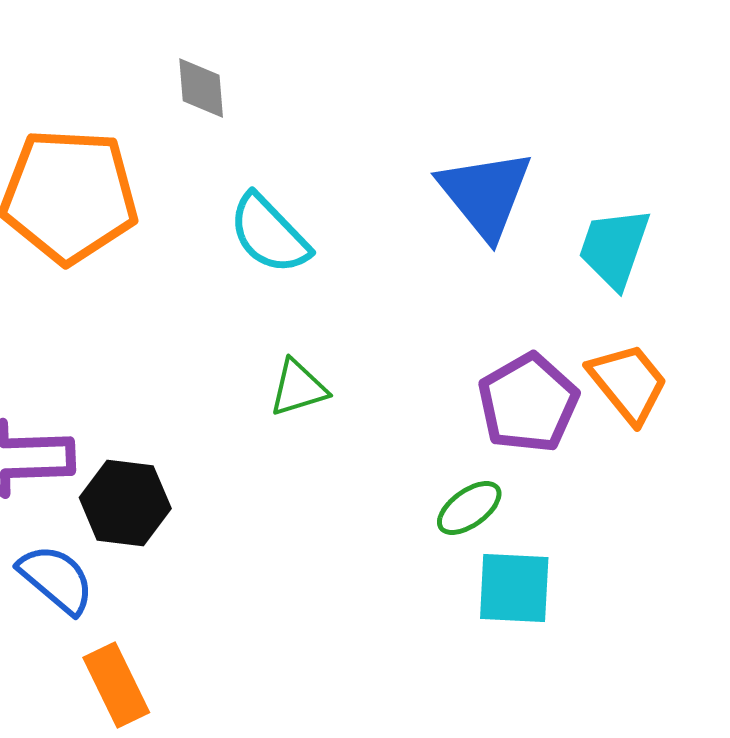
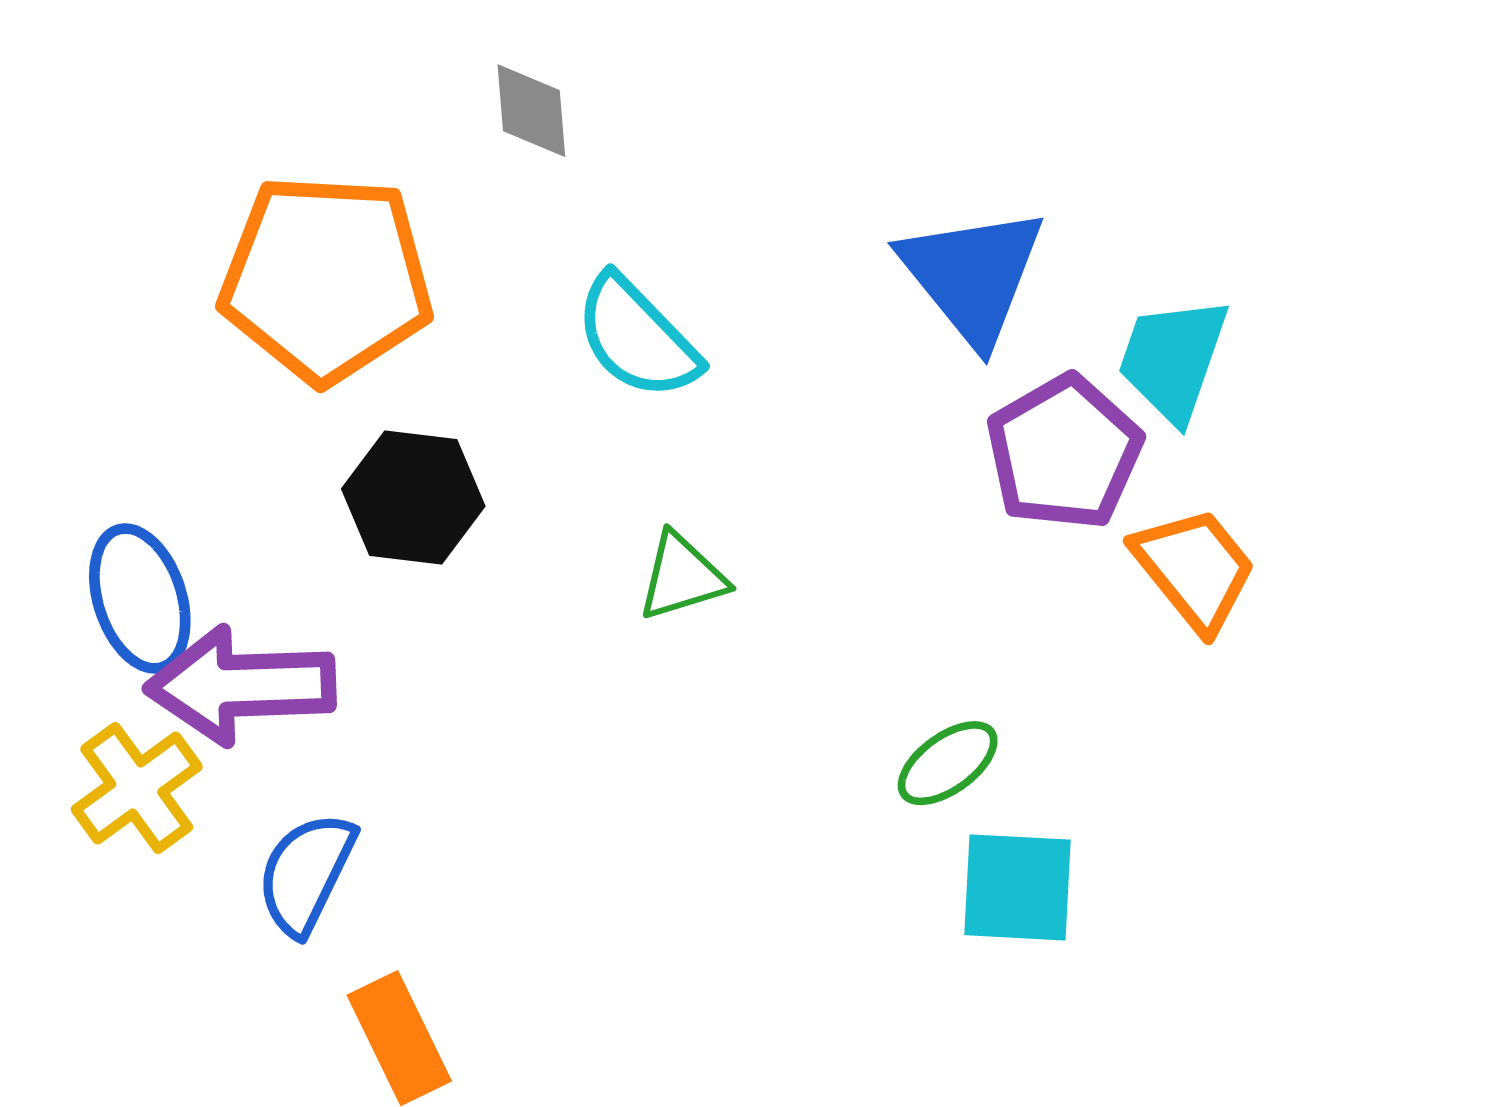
purple pentagon: (528, 403) -> (1064, 452), moved
black hexagon: (125, 503) -> (413, 497), moved
blue semicircle: (56, 579) -> (306, 873), turned -104

